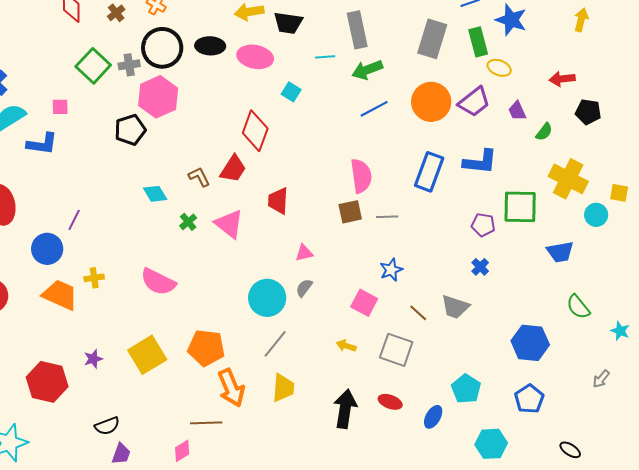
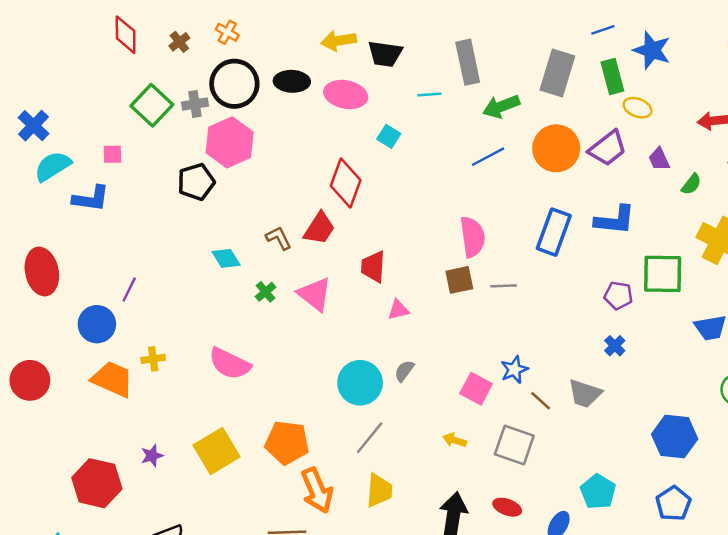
green arrow: (367, 70) -> (501, 106), moved
pink triangle: (304, 253) -> (398, 310), moved
blue star: (391, 270) -> (514, 370), moved

